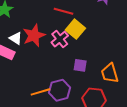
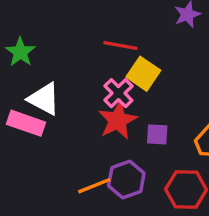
red star: (34, 35) -> (118, 120), moved
white triangle: (16, 38) -> (44, 99), size x1.5

